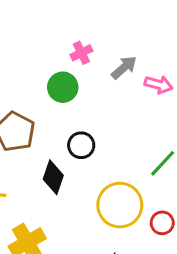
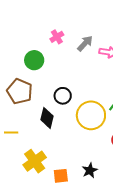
green circle: (63, 87) -> (34, 60), moved
yellow circle: (120, 205) -> (91, 115), moved

